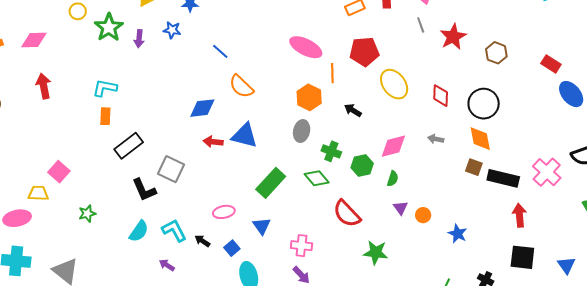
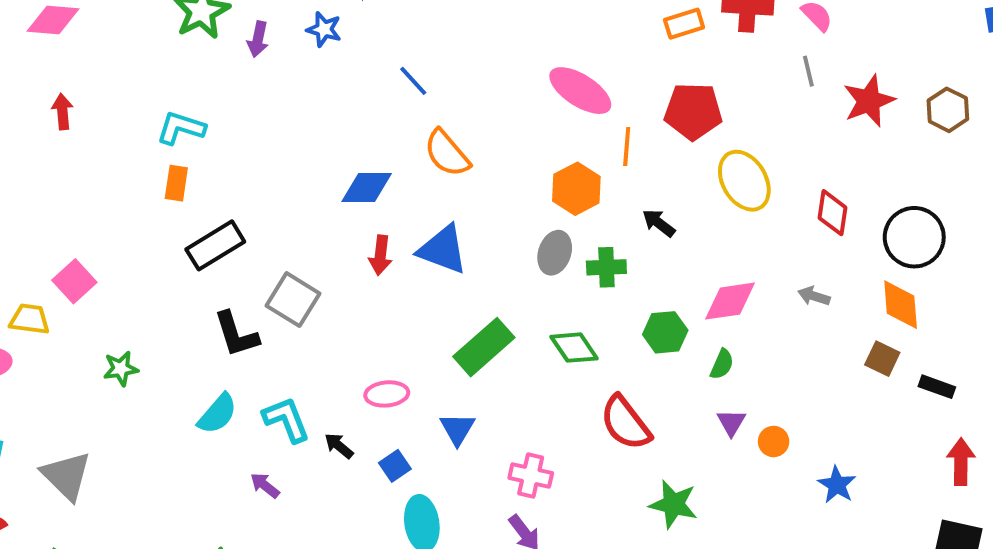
brown hexagon: (496, 53) -> (948, 110), moved
red arrow: (44, 86) -> (62, 112), size x0.7
red arrow: (213, 142) -> (380, 255), turned -96
green cross: (331, 151) -> (606, 267), moved, turned -30
black rectangle: (503, 178) -> (937, 387), size x0.6

